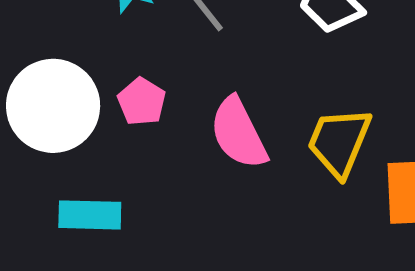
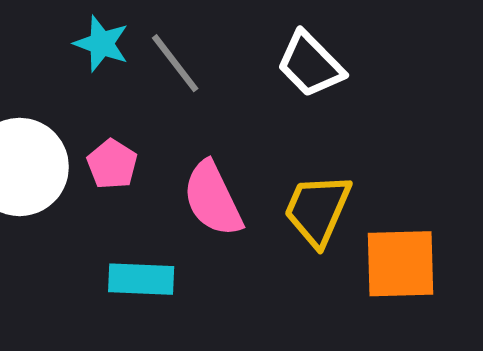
cyan rectangle: (90, 215) -> (141, 279), moved

